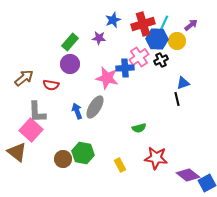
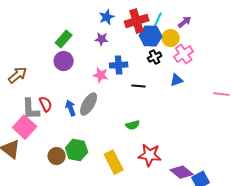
purple star: (99, 38) -> (102, 39), moved
pink cross: (139, 57) -> (184, 54), moved
pink star: (107, 78) -> (101, 75), size x0.7
red semicircle: (51, 85) -> (46, 104), moved, turned -126
black line: (177, 99) -> (139, 86), moved, turned -72
yellow rectangle: (120, 165) -> (114, 162), size x1.6

